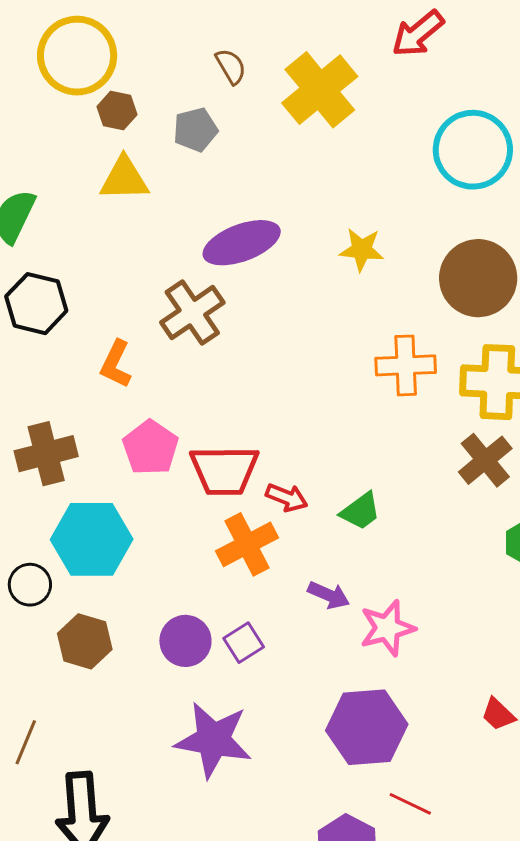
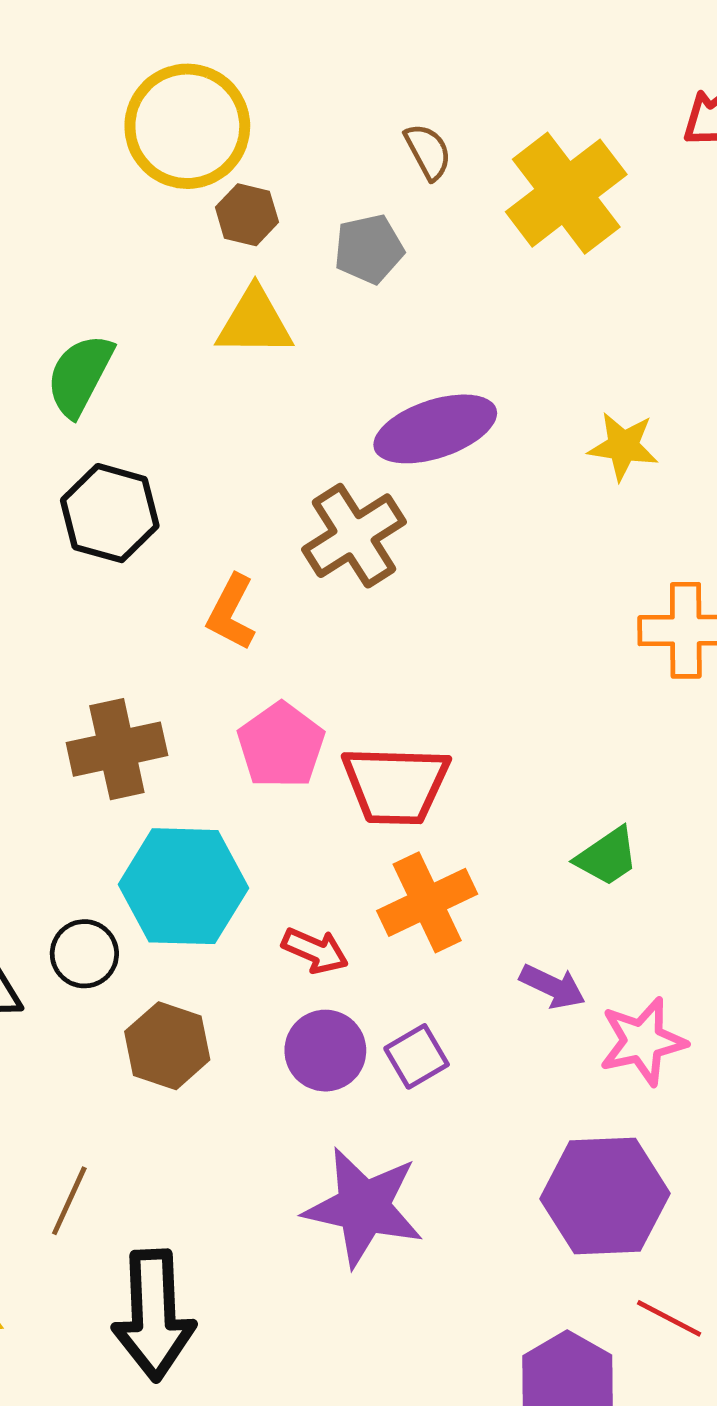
red arrow: (287, 498) -> (315, 951), moved

